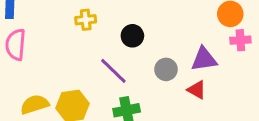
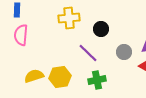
yellow cross: (86, 20) -> (69, 18), size x1.5

